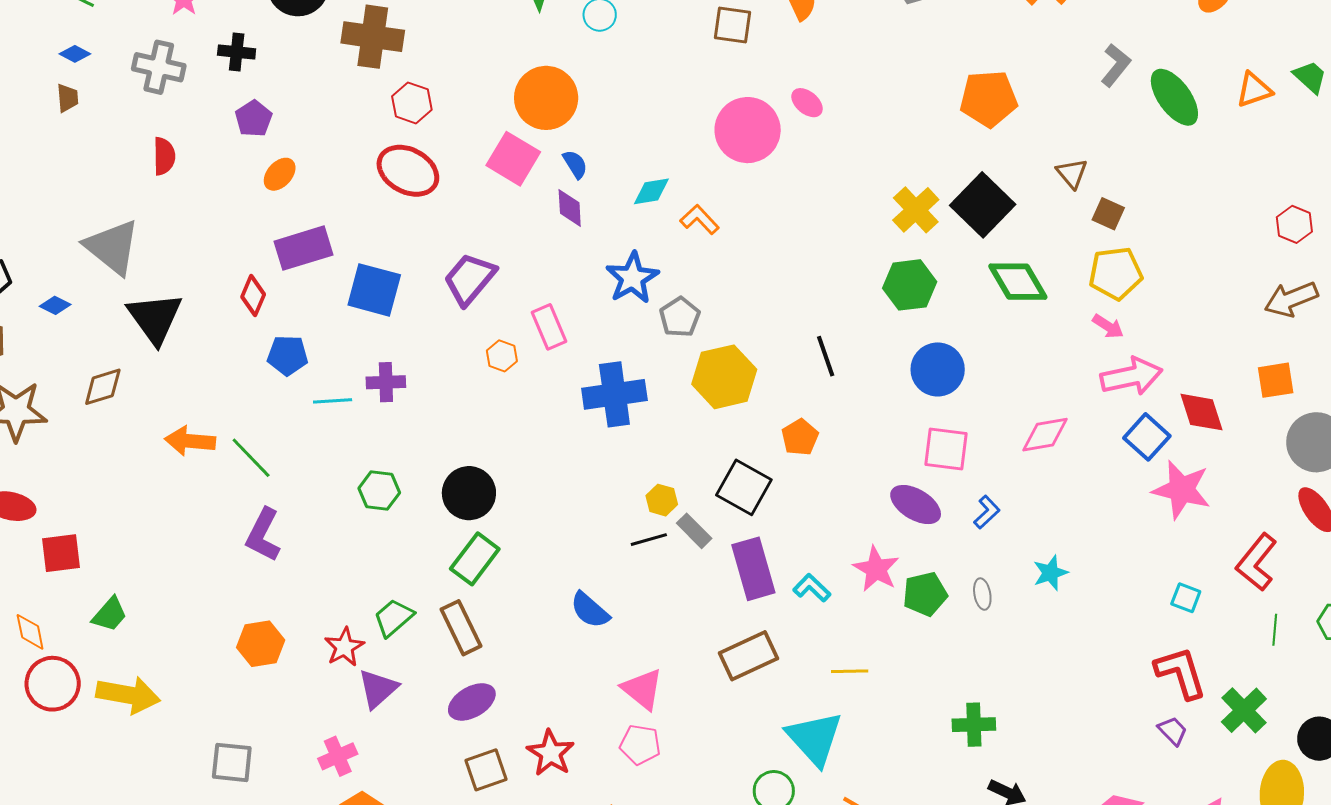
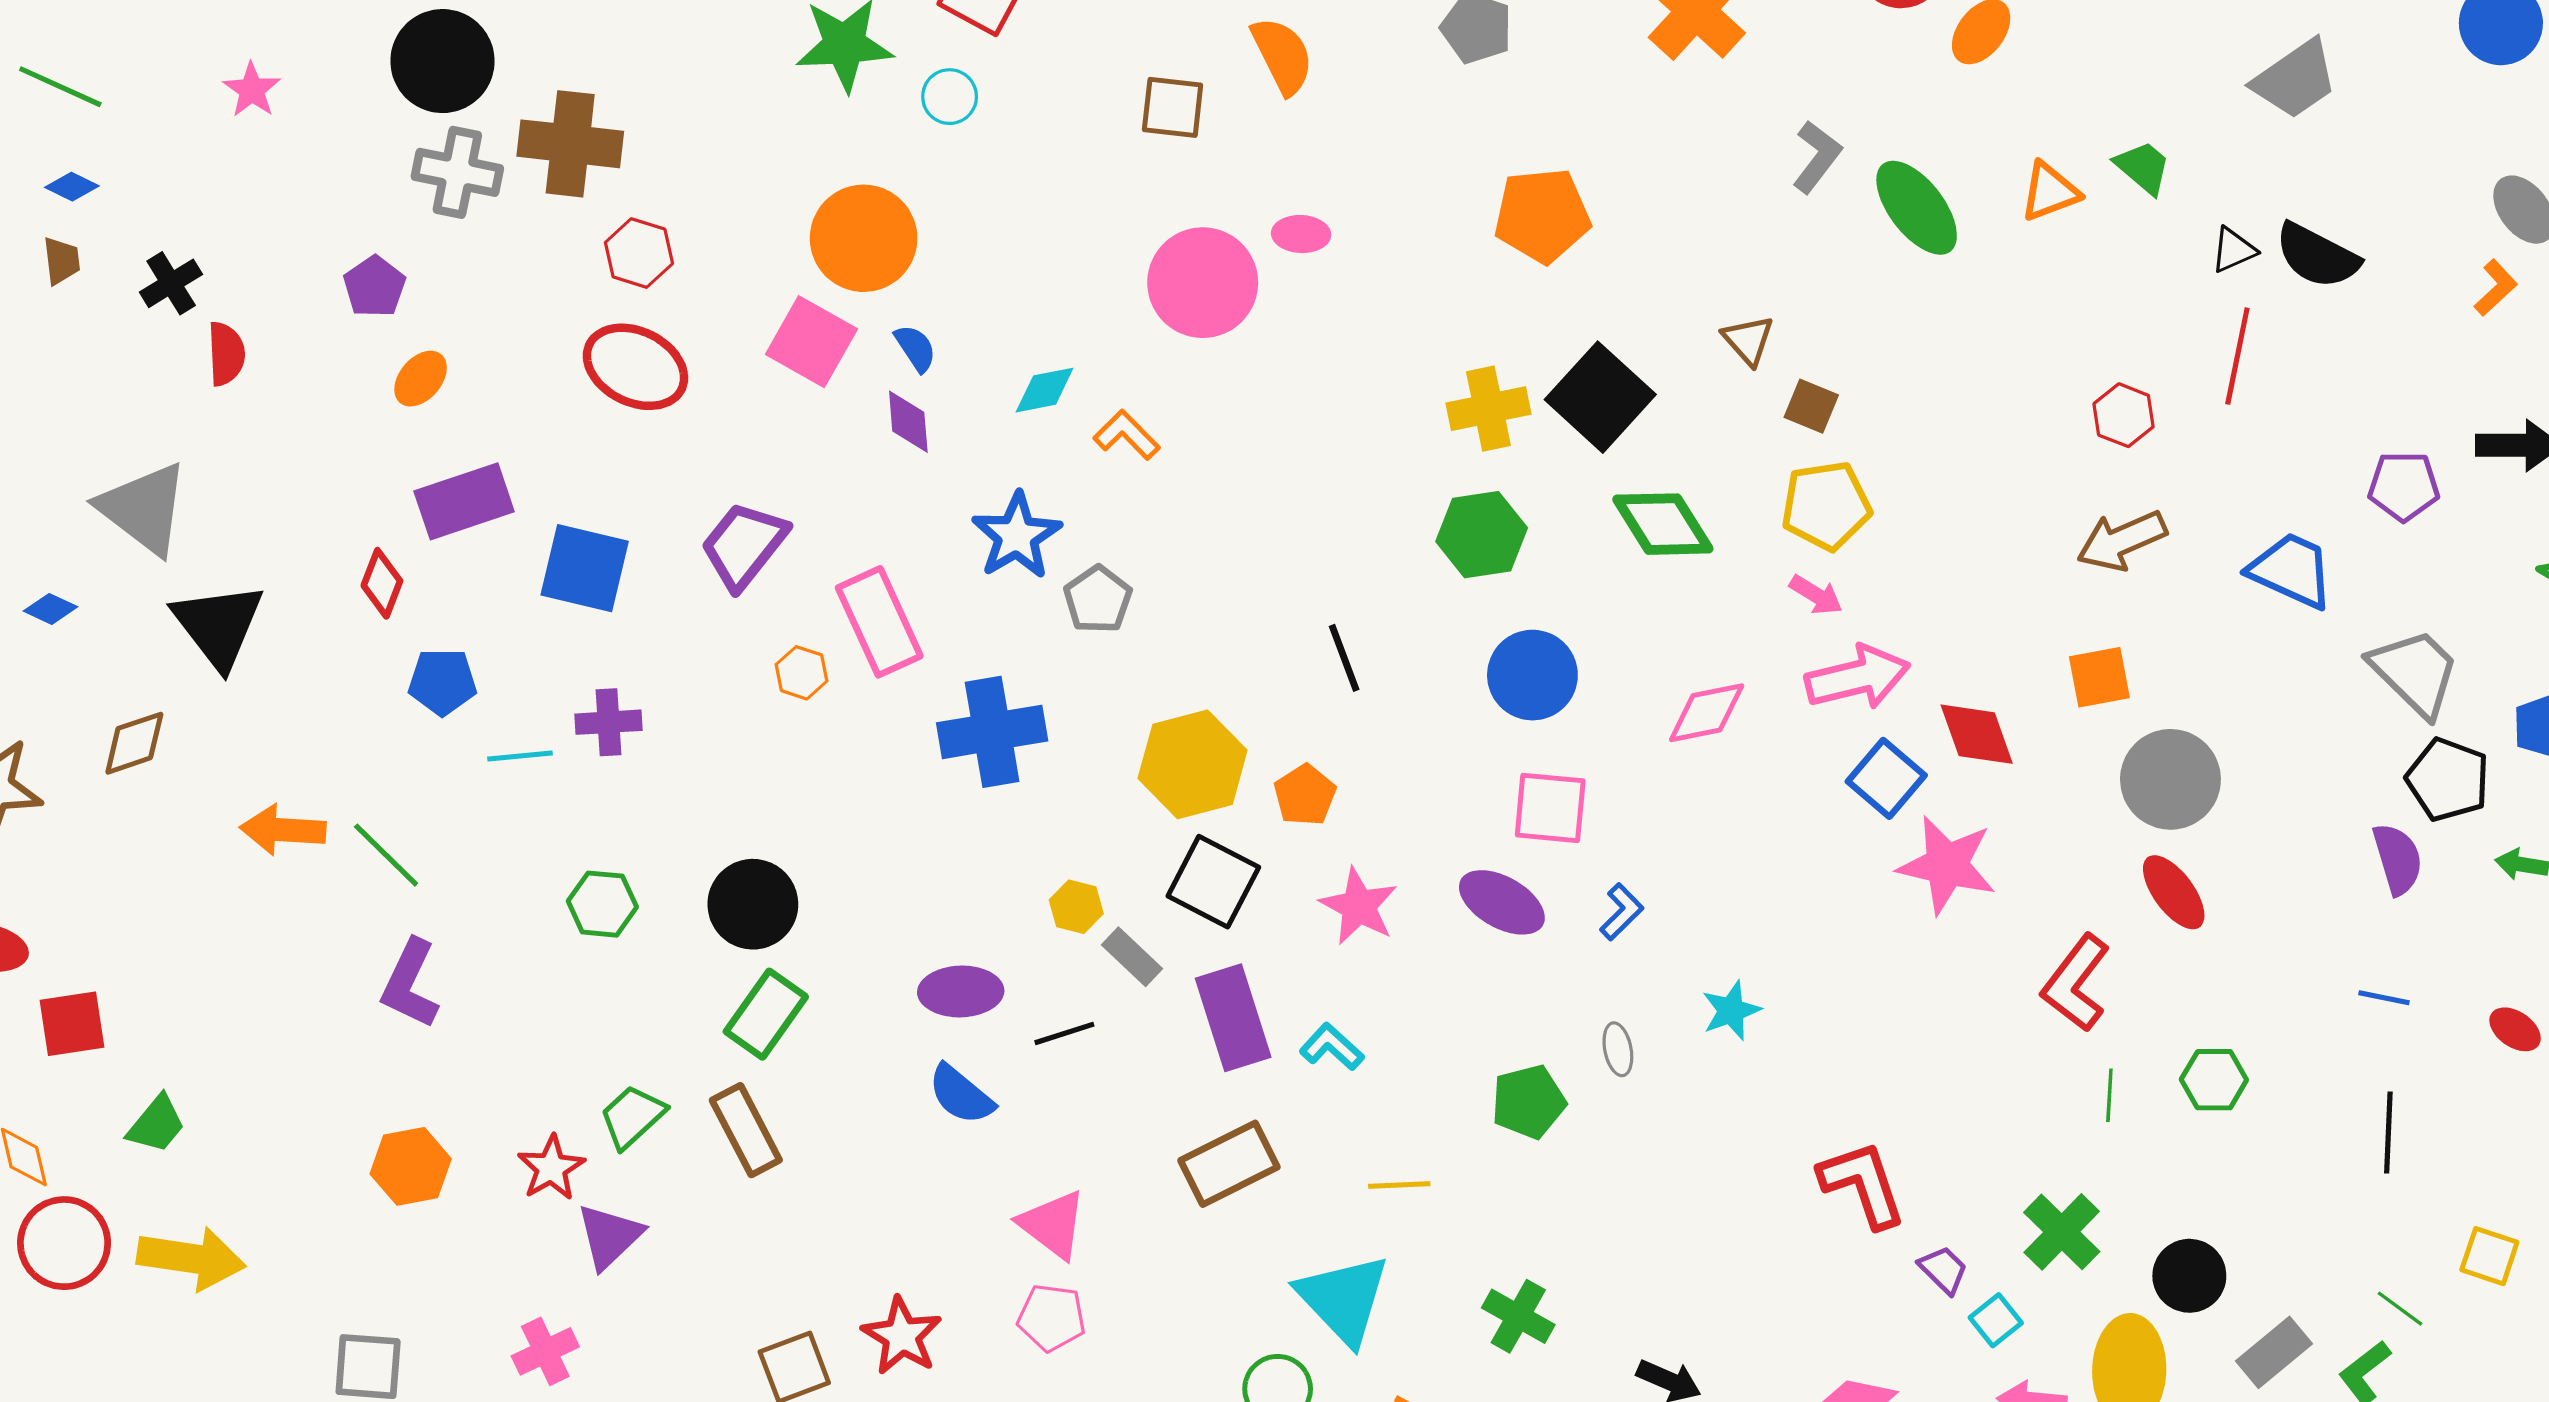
black cross: (237, 52) -> (171, 283), moved, turned -36
gray cross: (159, 67) -> (457, 172), moved
orange pentagon: (989, 99) -> (1542, 215), moved
pink ellipse: (807, 103) -> (1301, 234), turned -36
yellow cross: (916, 210) -> (1488, 409), turned 33
pink rectangle: (549, 327) -> (879, 622), size x1.4
yellow hexagon: (724, 377) -> (1193, 764), moved
pink diamond: (1045, 435) -> (1707, 713), moved
black line: (649, 540) -> (1064, 1033), moved
pink star: (876, 569) -> (1359, 906), moved
green pentagon: (925, 594) -> (1529, 1102), moved
cyan square: (1186, 598) -> (1996, 1320), moved, turned 32
red L-shape: (1181, 673) -> (1863, 1184), moved
purple ellipse: (472, 702) -> (961, 991), moved, turned 30
green cross: (974, 725) -> (1518, 1316), moved, turned 33

